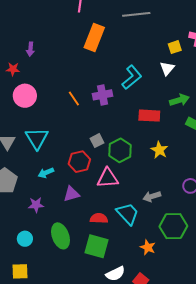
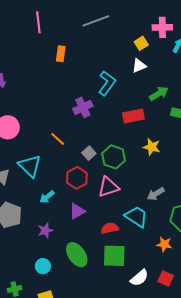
orange rectangle: (94, 38) -> (61, 54), size x0.6
white triangle: (167, 68) -> (139, 66), turned 42
orange line: (74, 99) -> (58, 139), moved

